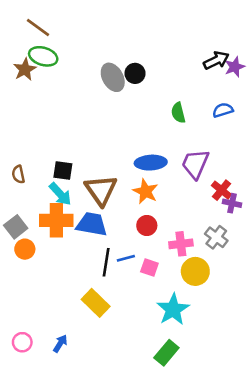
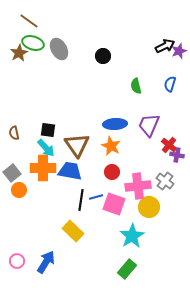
gray ellipse: (113, 77) -> (59, 49), moved
blue semicircle: (223, 110) -> (170, 84), turned -56
pink cross: (181, 244) -> (138, 186), size x1.4
pink square: (149, 267) -> (114, 204), size x1.6
blue arrow: (60, 344) -> (46, 262), size x1.6

